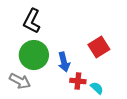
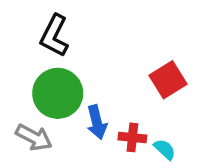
blue arrow: (64, 62) -> (97, 122), moved

